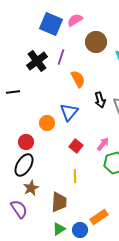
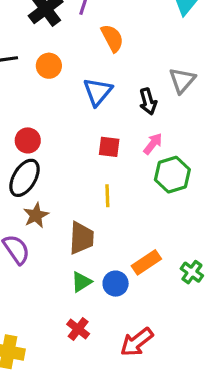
black arrow: (100, 100) -> (148, 101), moved
orange circle: (47, 123) -> (49, 66), moved
red square: (76, 146) -> (109, 147), turned -32

